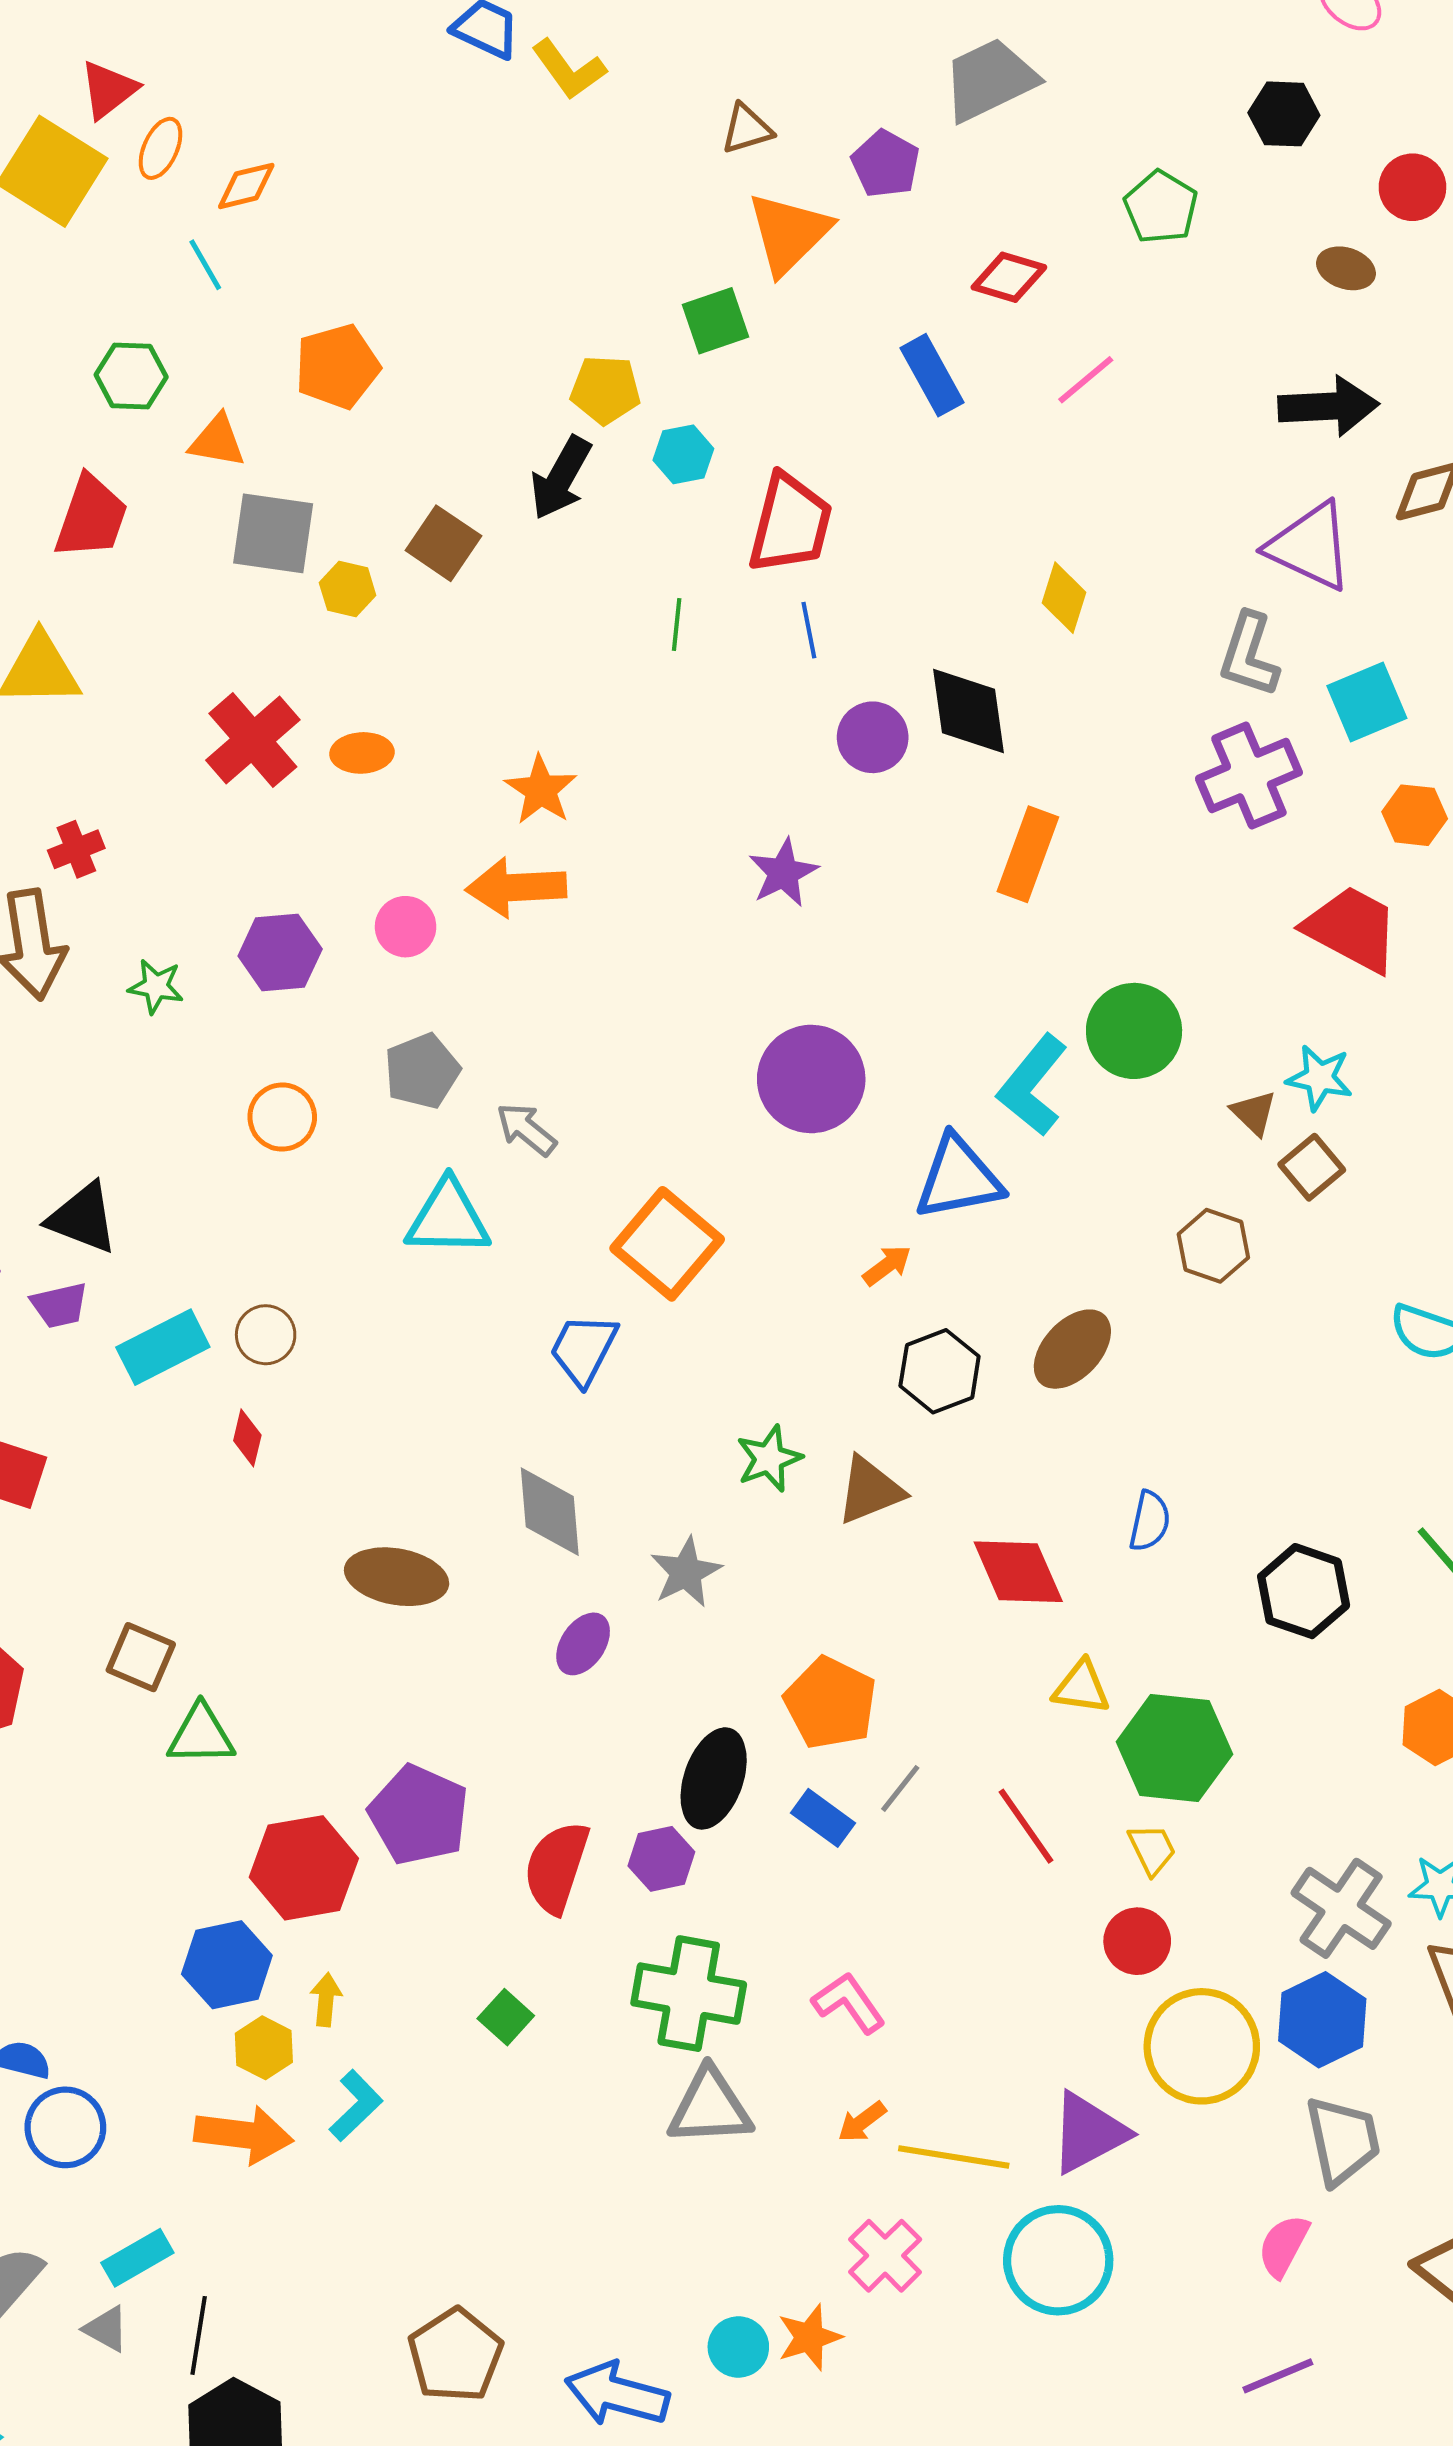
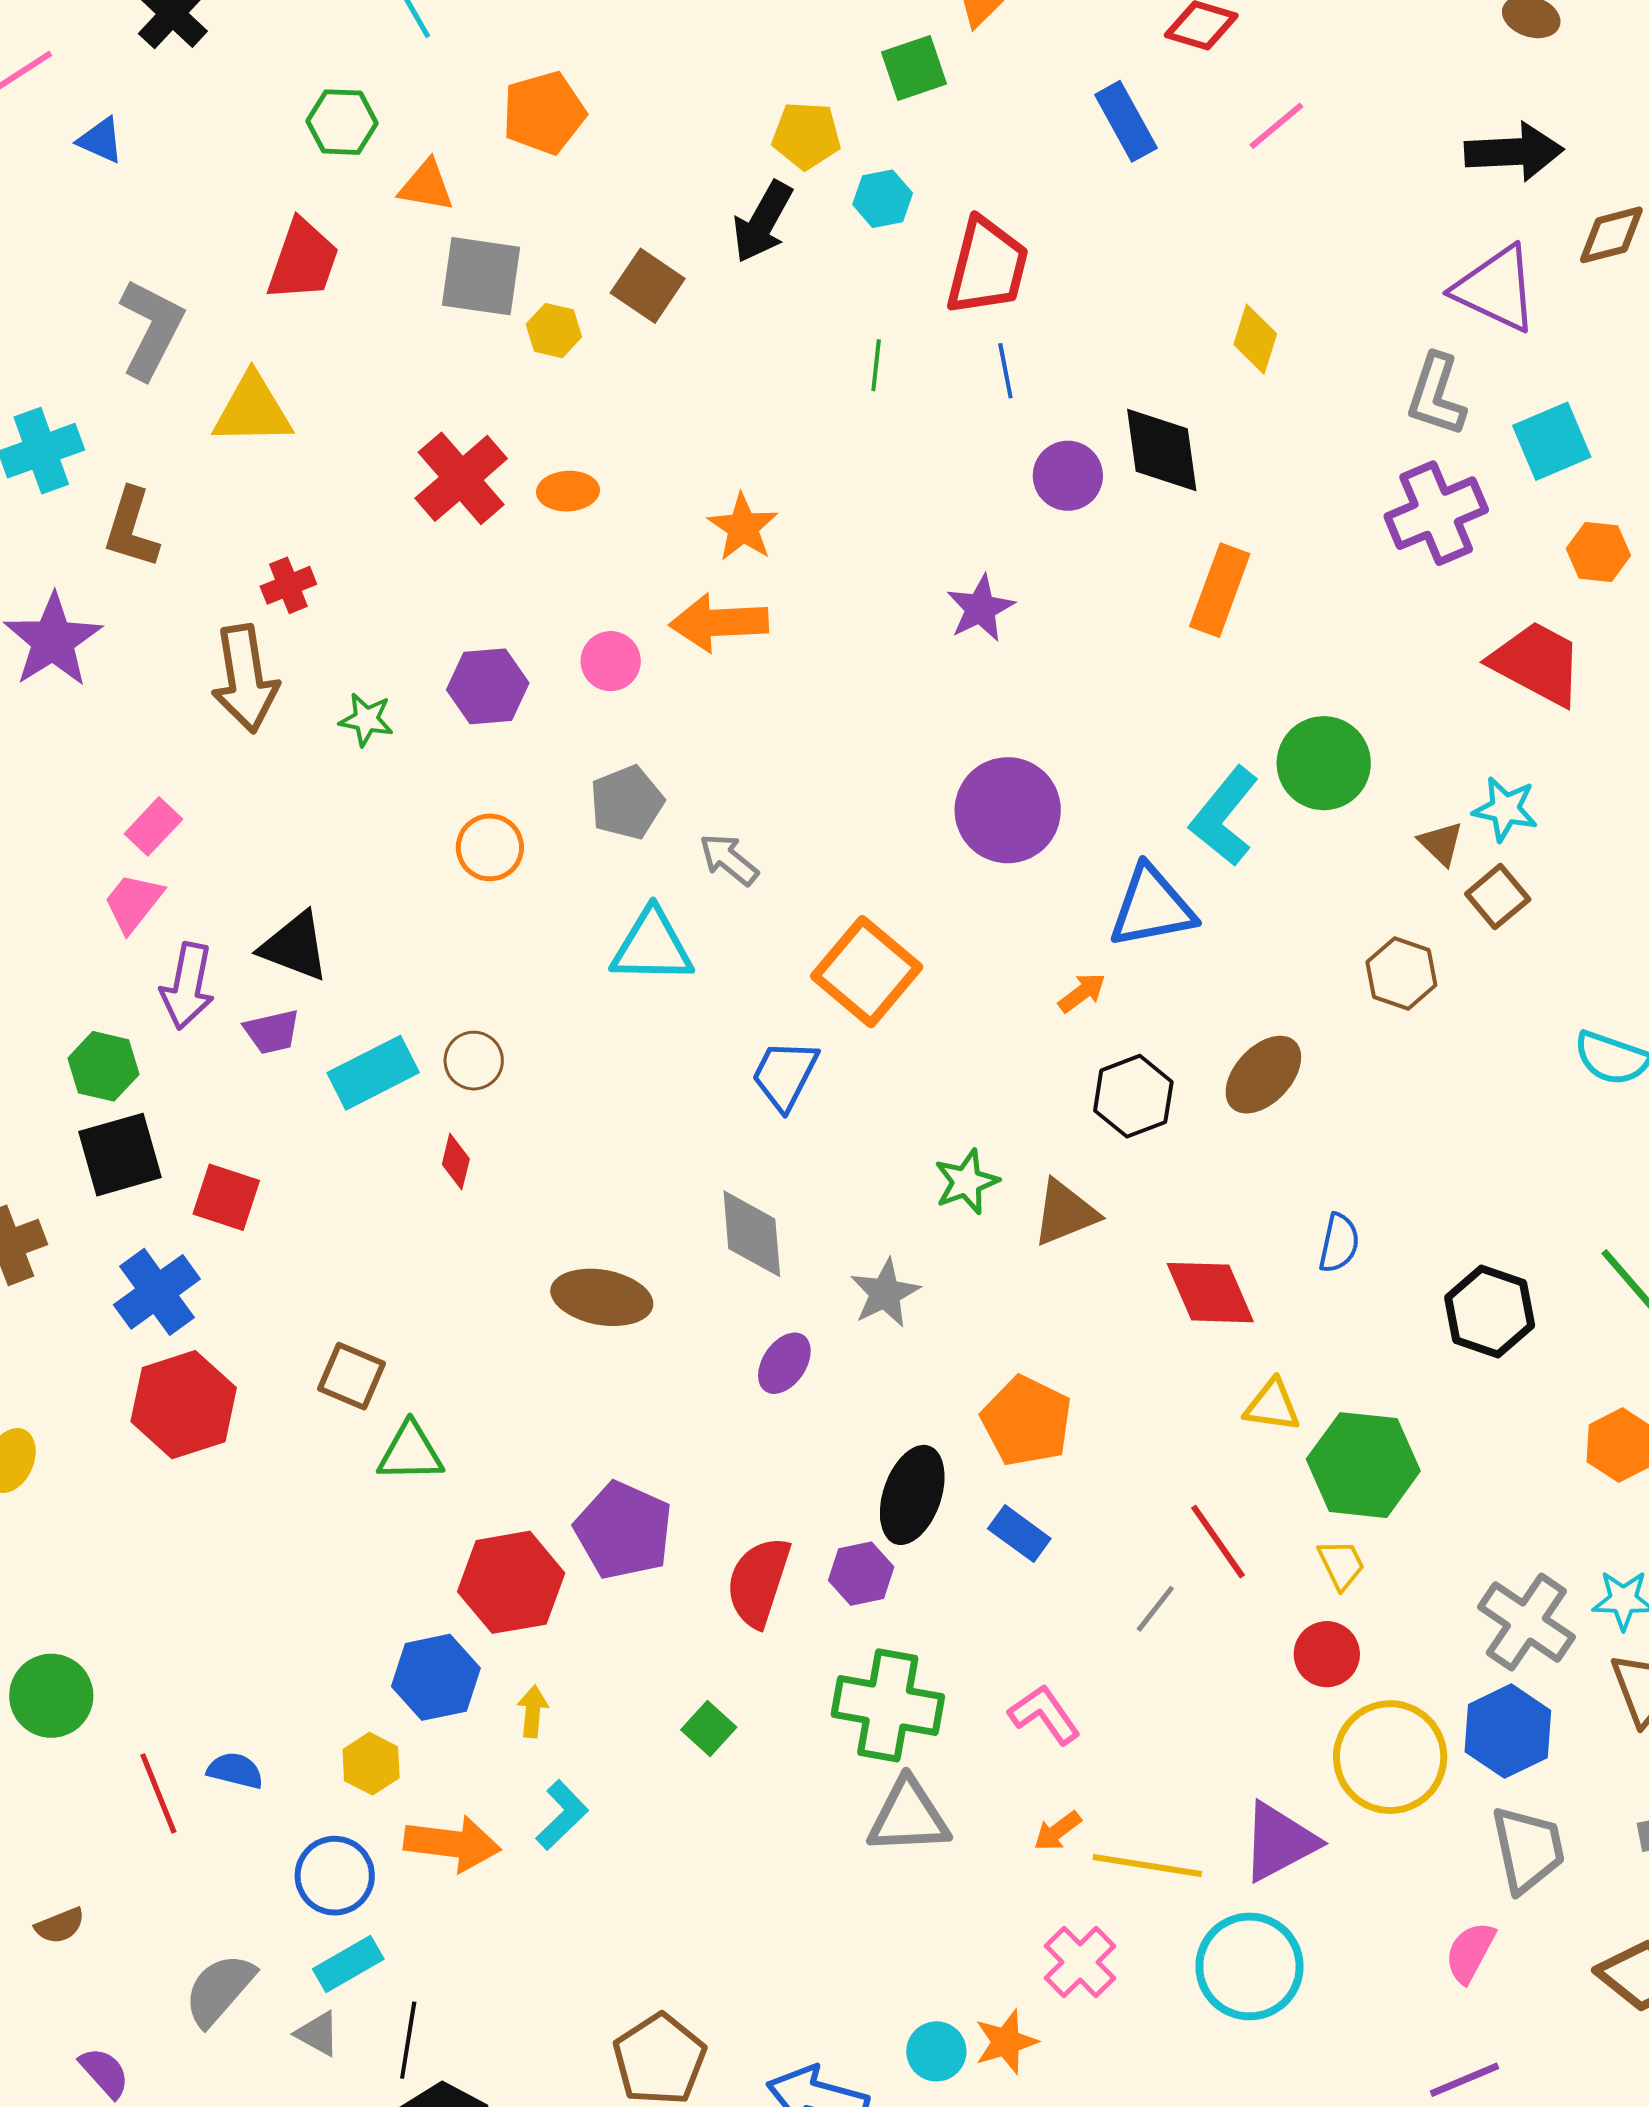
gray line: (900, 1788) -> (1155, 1609), moved
yellow hexagon: (264, 2048) -> (371, 1764), moved
blue circle: (65, 2127) -> (335, 1876), moved

